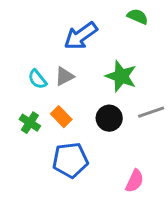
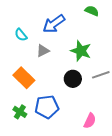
cyan semicircle: (37, 79) -> (21, 35), moved
orange rectangle: (61, 117) -> (24, 78), moved, size x1.5
green cross: (30, 123) -> (20, 112), moved

